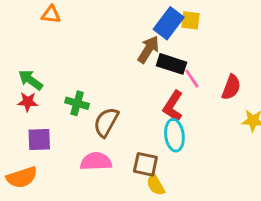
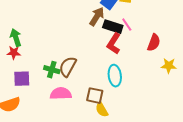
pink line: (192, 79) -> (127, 25), moved
green arrow: (31, 80) -> (16, 38), turned 36
green cross: (77, 103) -> (52, 70), moved
red L-shape: (173, 106) -> (114, 44), moved

